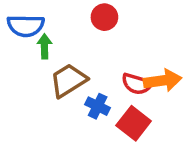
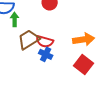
red semicircle: (137, 84) -> (45, 41), moved
red square: (134, 123) -> (84, 64), moved

